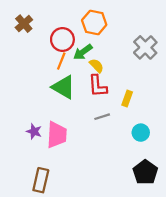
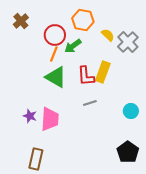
yellow semicircle: (96, 66) -> (108, 35), moved
yellow rectangle: (127, 98) -> (103, 72), moved, size x1.5
cyan circle: (141, 133) -> (131, 111), moved

